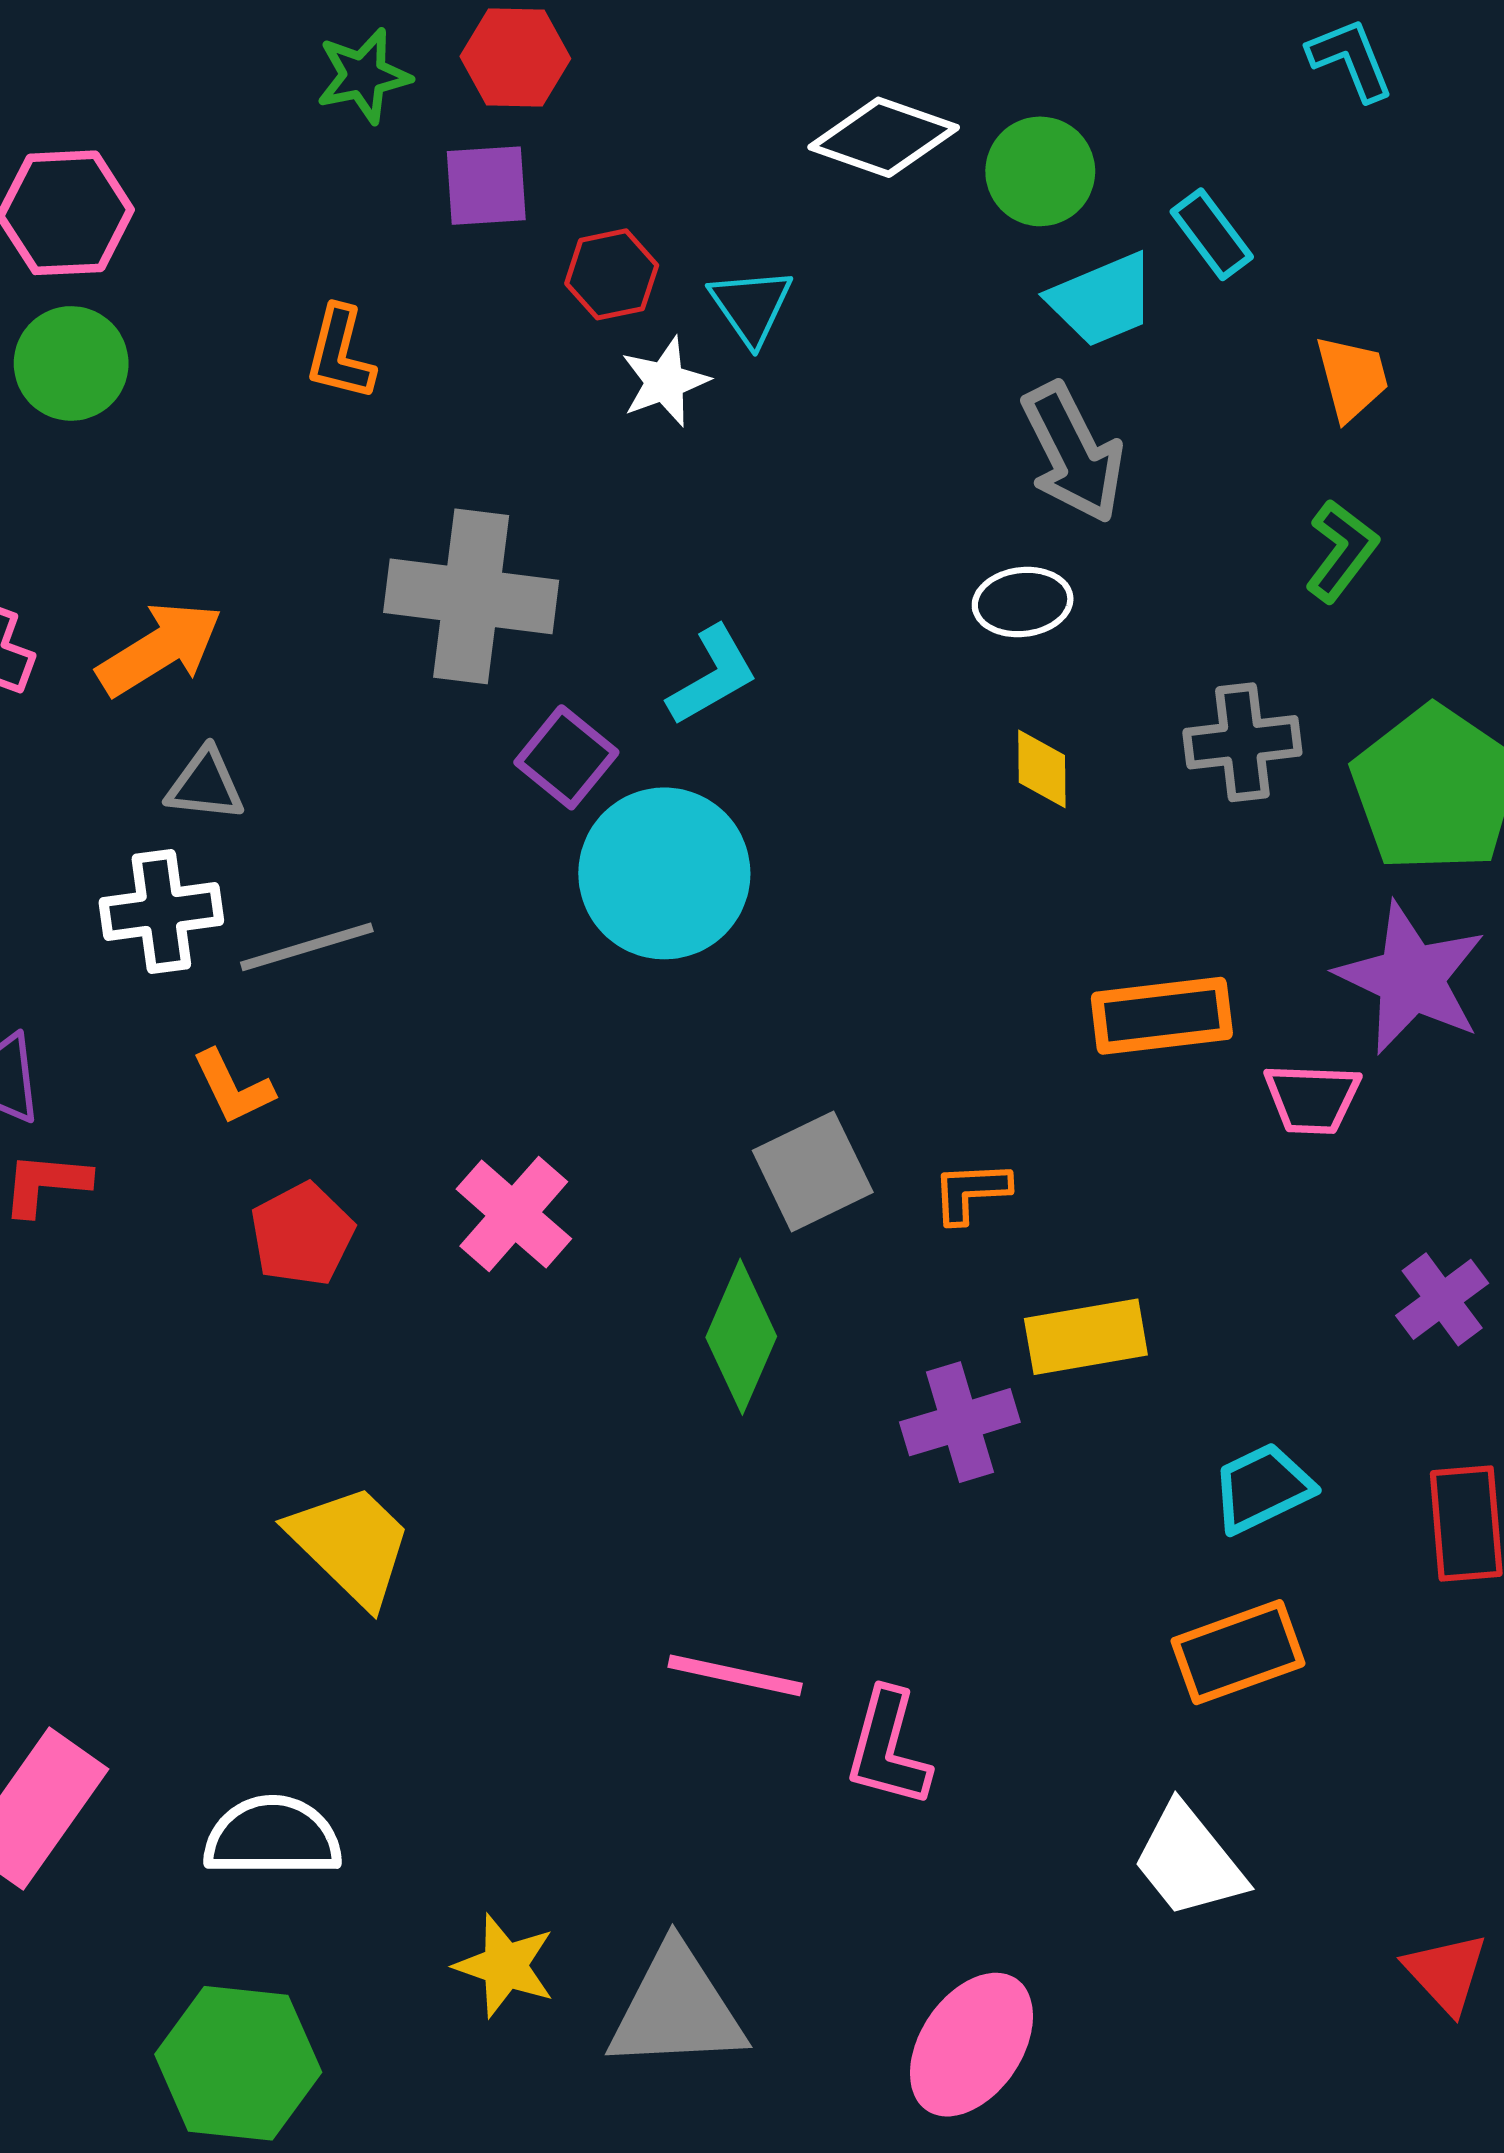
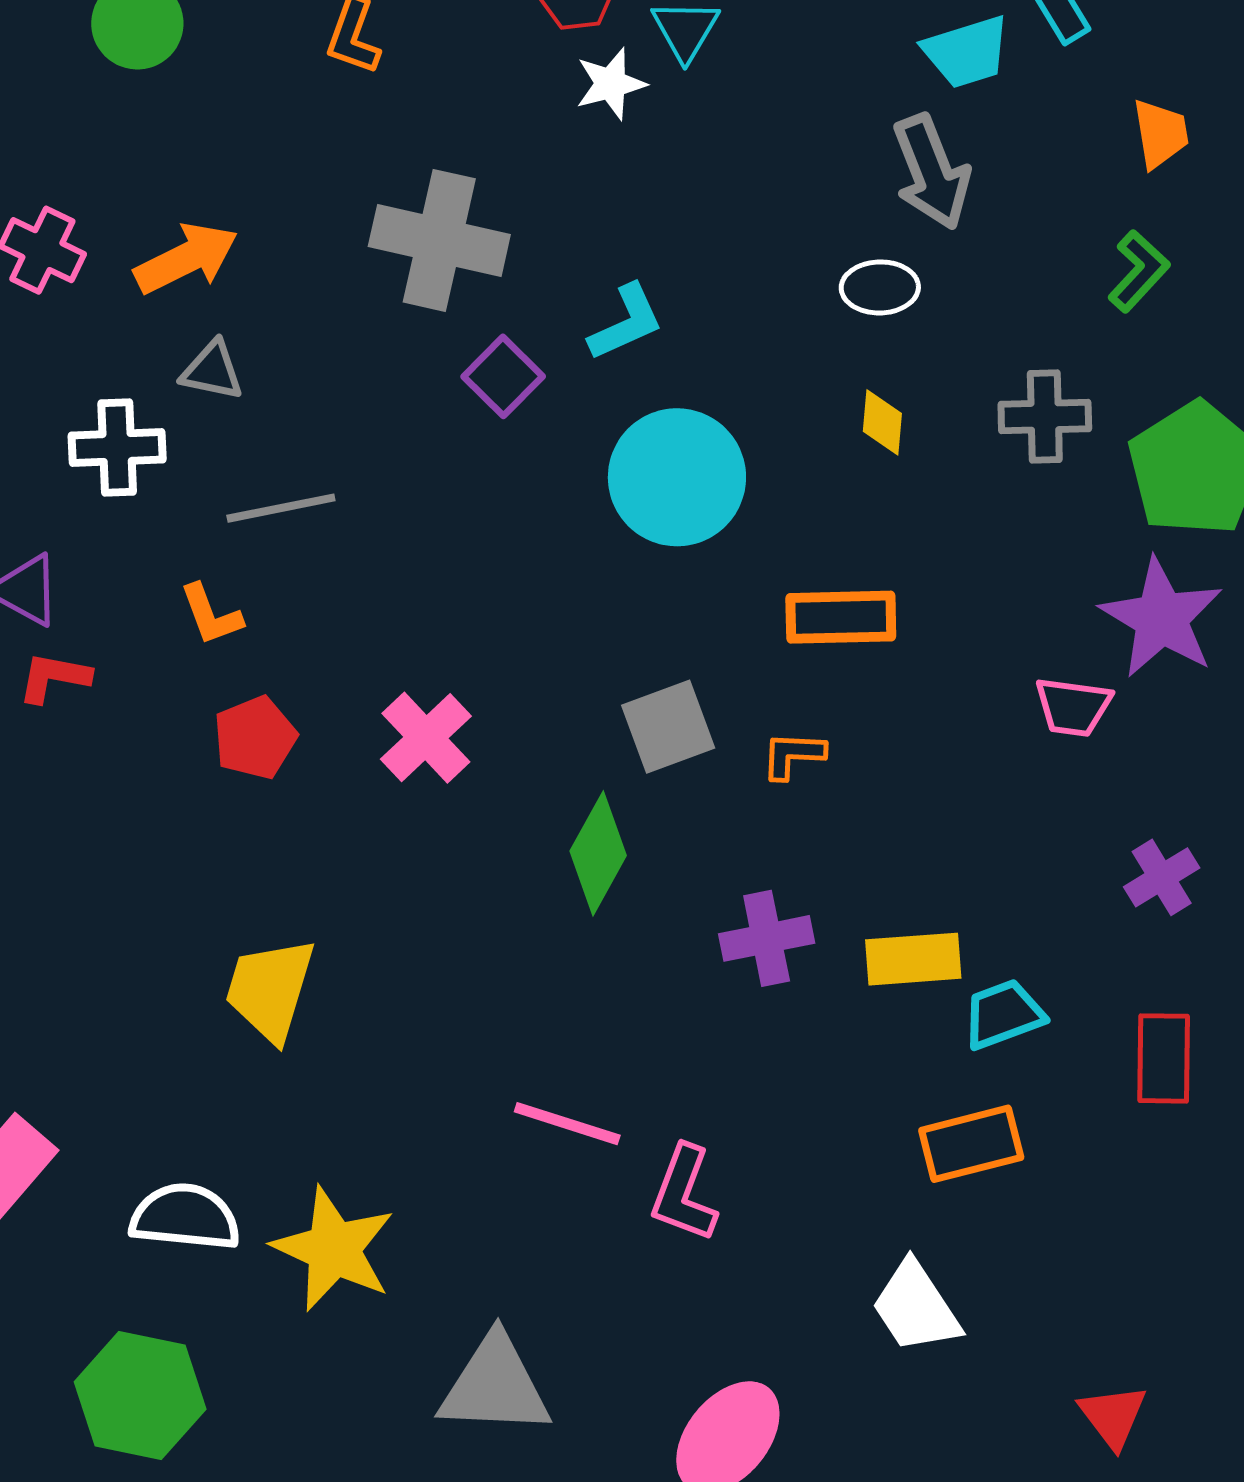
cyan circle: (664, 873) -> (677, 477), moved
white cross: (161, 911) -> (117, 448), moved
orange rectangle: (1162, 1016) -> (841, 617), moved
yellow rectangle: (1086, 1337) -> (913, 959), moved
yellow trapezoid: (351, 1545) -> (270, 989), turned -123
yellow star: (505, 1966) -> (334, 1249), moved, size x1.5

